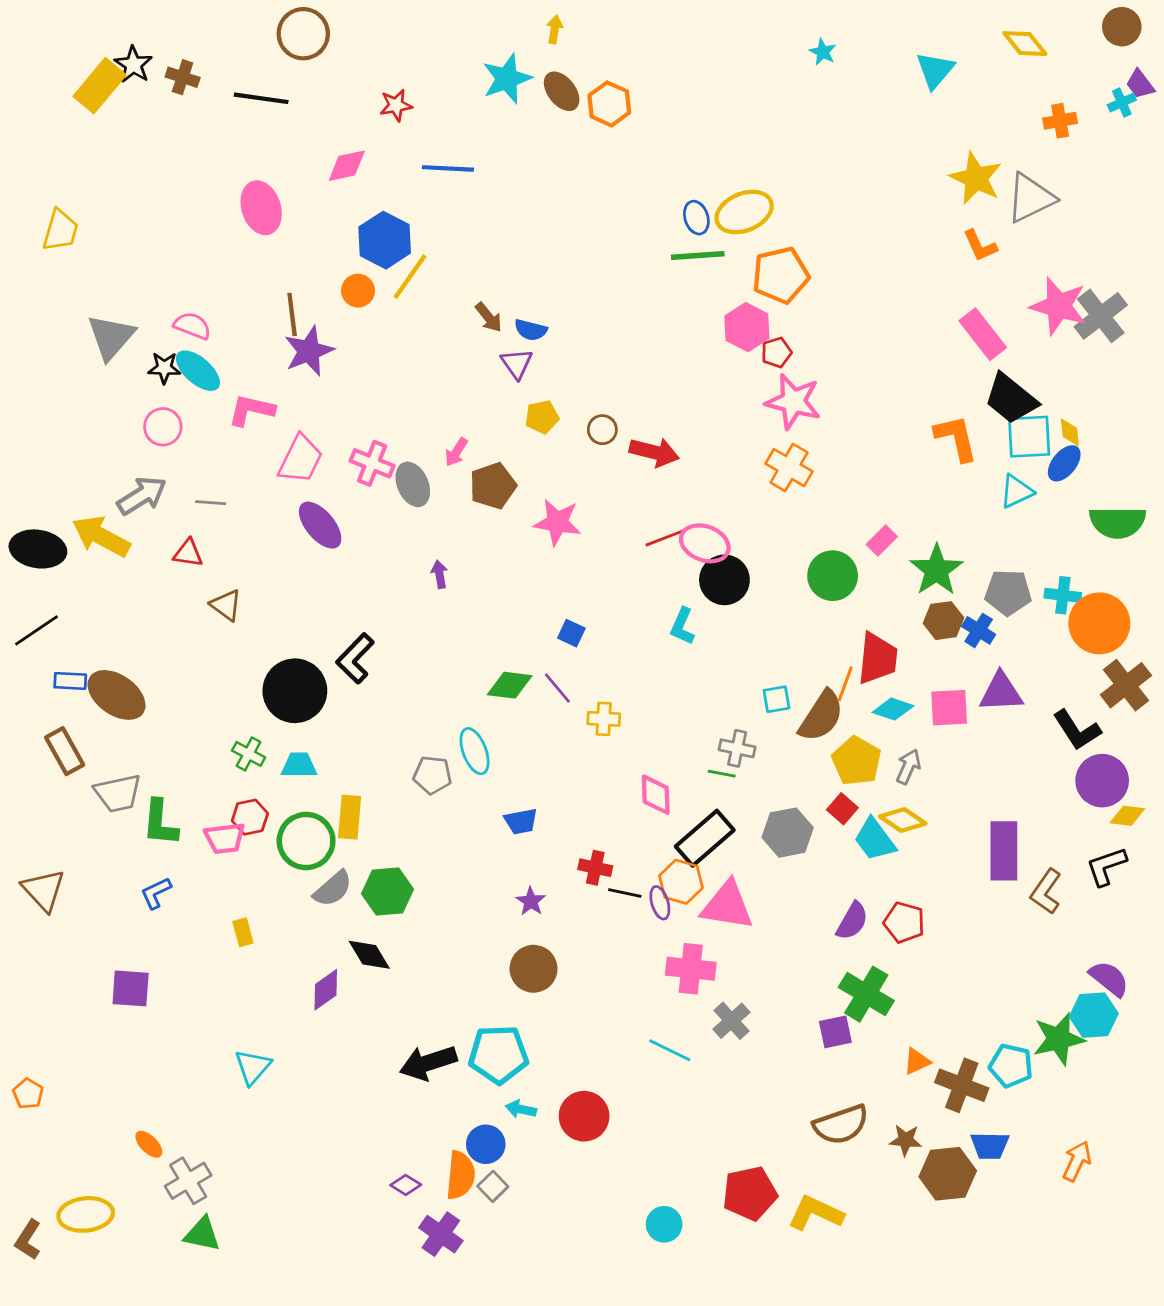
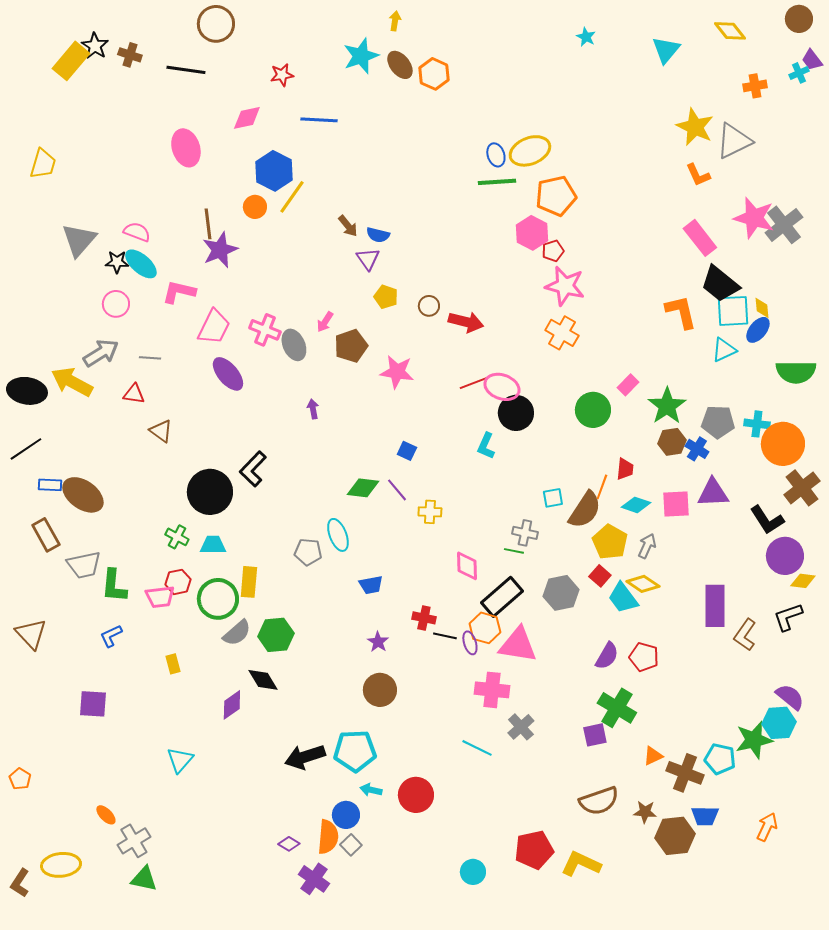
yellow pentagon: (542, 417) -> (386, 297), turned 30
red trapezoid: (877, 658) -> (625, 469), size x0.6

